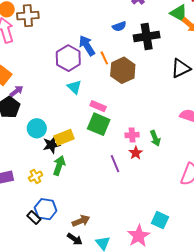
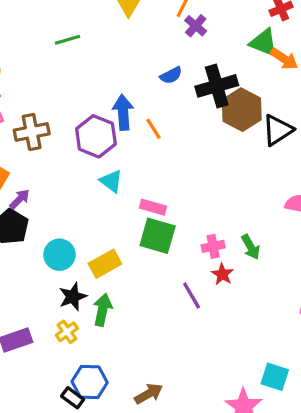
brown cross: (28, 16) -> (32, 132), moved
blue arrow: (87, 46) -> (123, 112), turned 35
brown hexagon: (123, 70) -> (242, 110), moved
black star: (51, 145) -> (73, 297), moved

